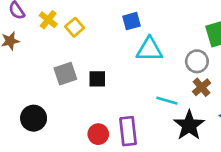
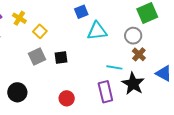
yellow square: (75, 27) -> (40, 31), moved
purple rectangle: (128, 131) -> (105, 92), moved

